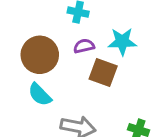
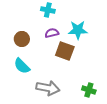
brown circle: (40, 55) -> (22, 39), size x0.6

